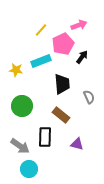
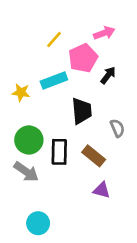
brown rectangle: (61, 115) -> (94, 156), moved
black rectangle: (45, 137) -> (59, 152), moved
gray arrow: (20, 146) -> (26, 172), moved

